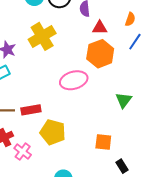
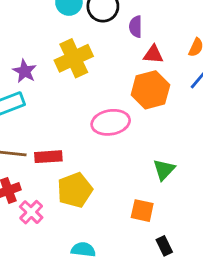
green triangle: (124, 100) -> (164, 170), moved
yellow pentagon: (53, 132) -> (75, 190), turned 30

